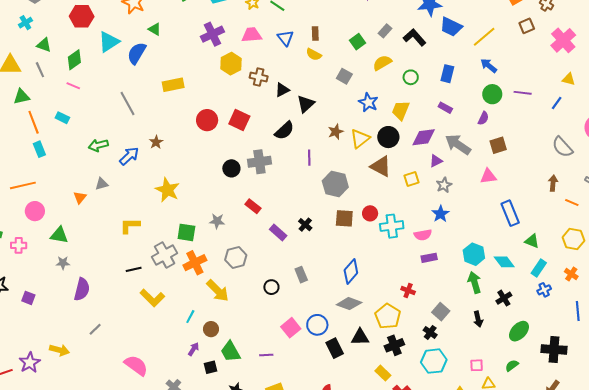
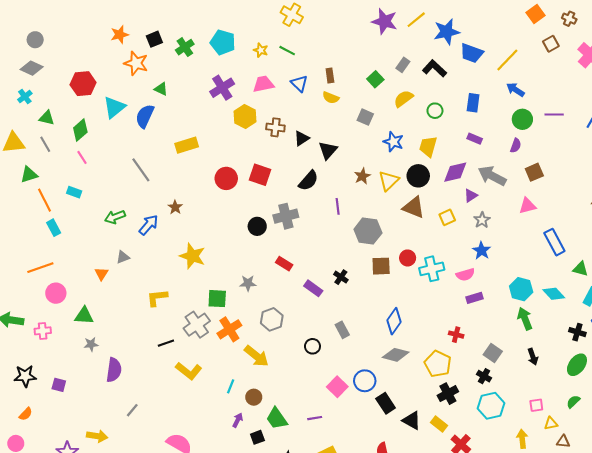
pink line: (73, 86) -> (82, 157), turned 40
black cross: (504, 298) -> (577, 332), moved, turned -35
black triangle: (360, 337) -> (412, 420), moved, turned 36

